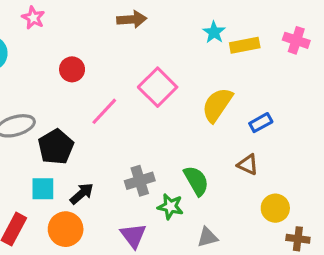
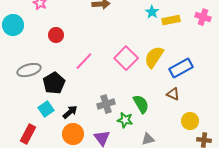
red circle: (72, 69) -> (56, 35), moved
pink square: (158, 87) -> (126, 58), moved
blue rectangle: (261, 123) -> (181, 68), size x1.6
cyan square: (43, 189) -> (46, 109), turned -35
orange circle: (66, 229) -> (73, 134), moved

